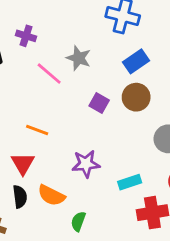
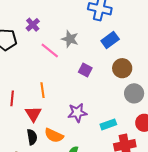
purple cross: (26, 36) -> (33, 25), turned 32
brown circle: (136, 97) -> (122, 68), moved
orange line: (37, 130) -> (43, 90), turned 63

